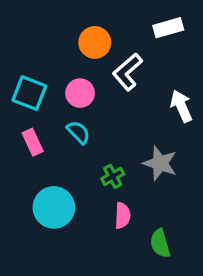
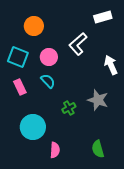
orange circle: (95, 42) -> (34, 26), moved
pink semicircle: (123, 216) -> (55, 150), moved

